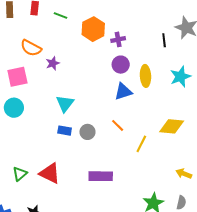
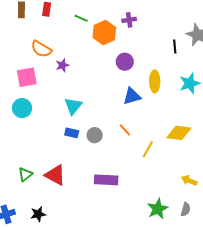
green line: (61, 15) -> (81, 18), moved
purple cross: (118, 39) -> (129, 20), moved
purple circle: (121, 65) -> (125, 62), moved

